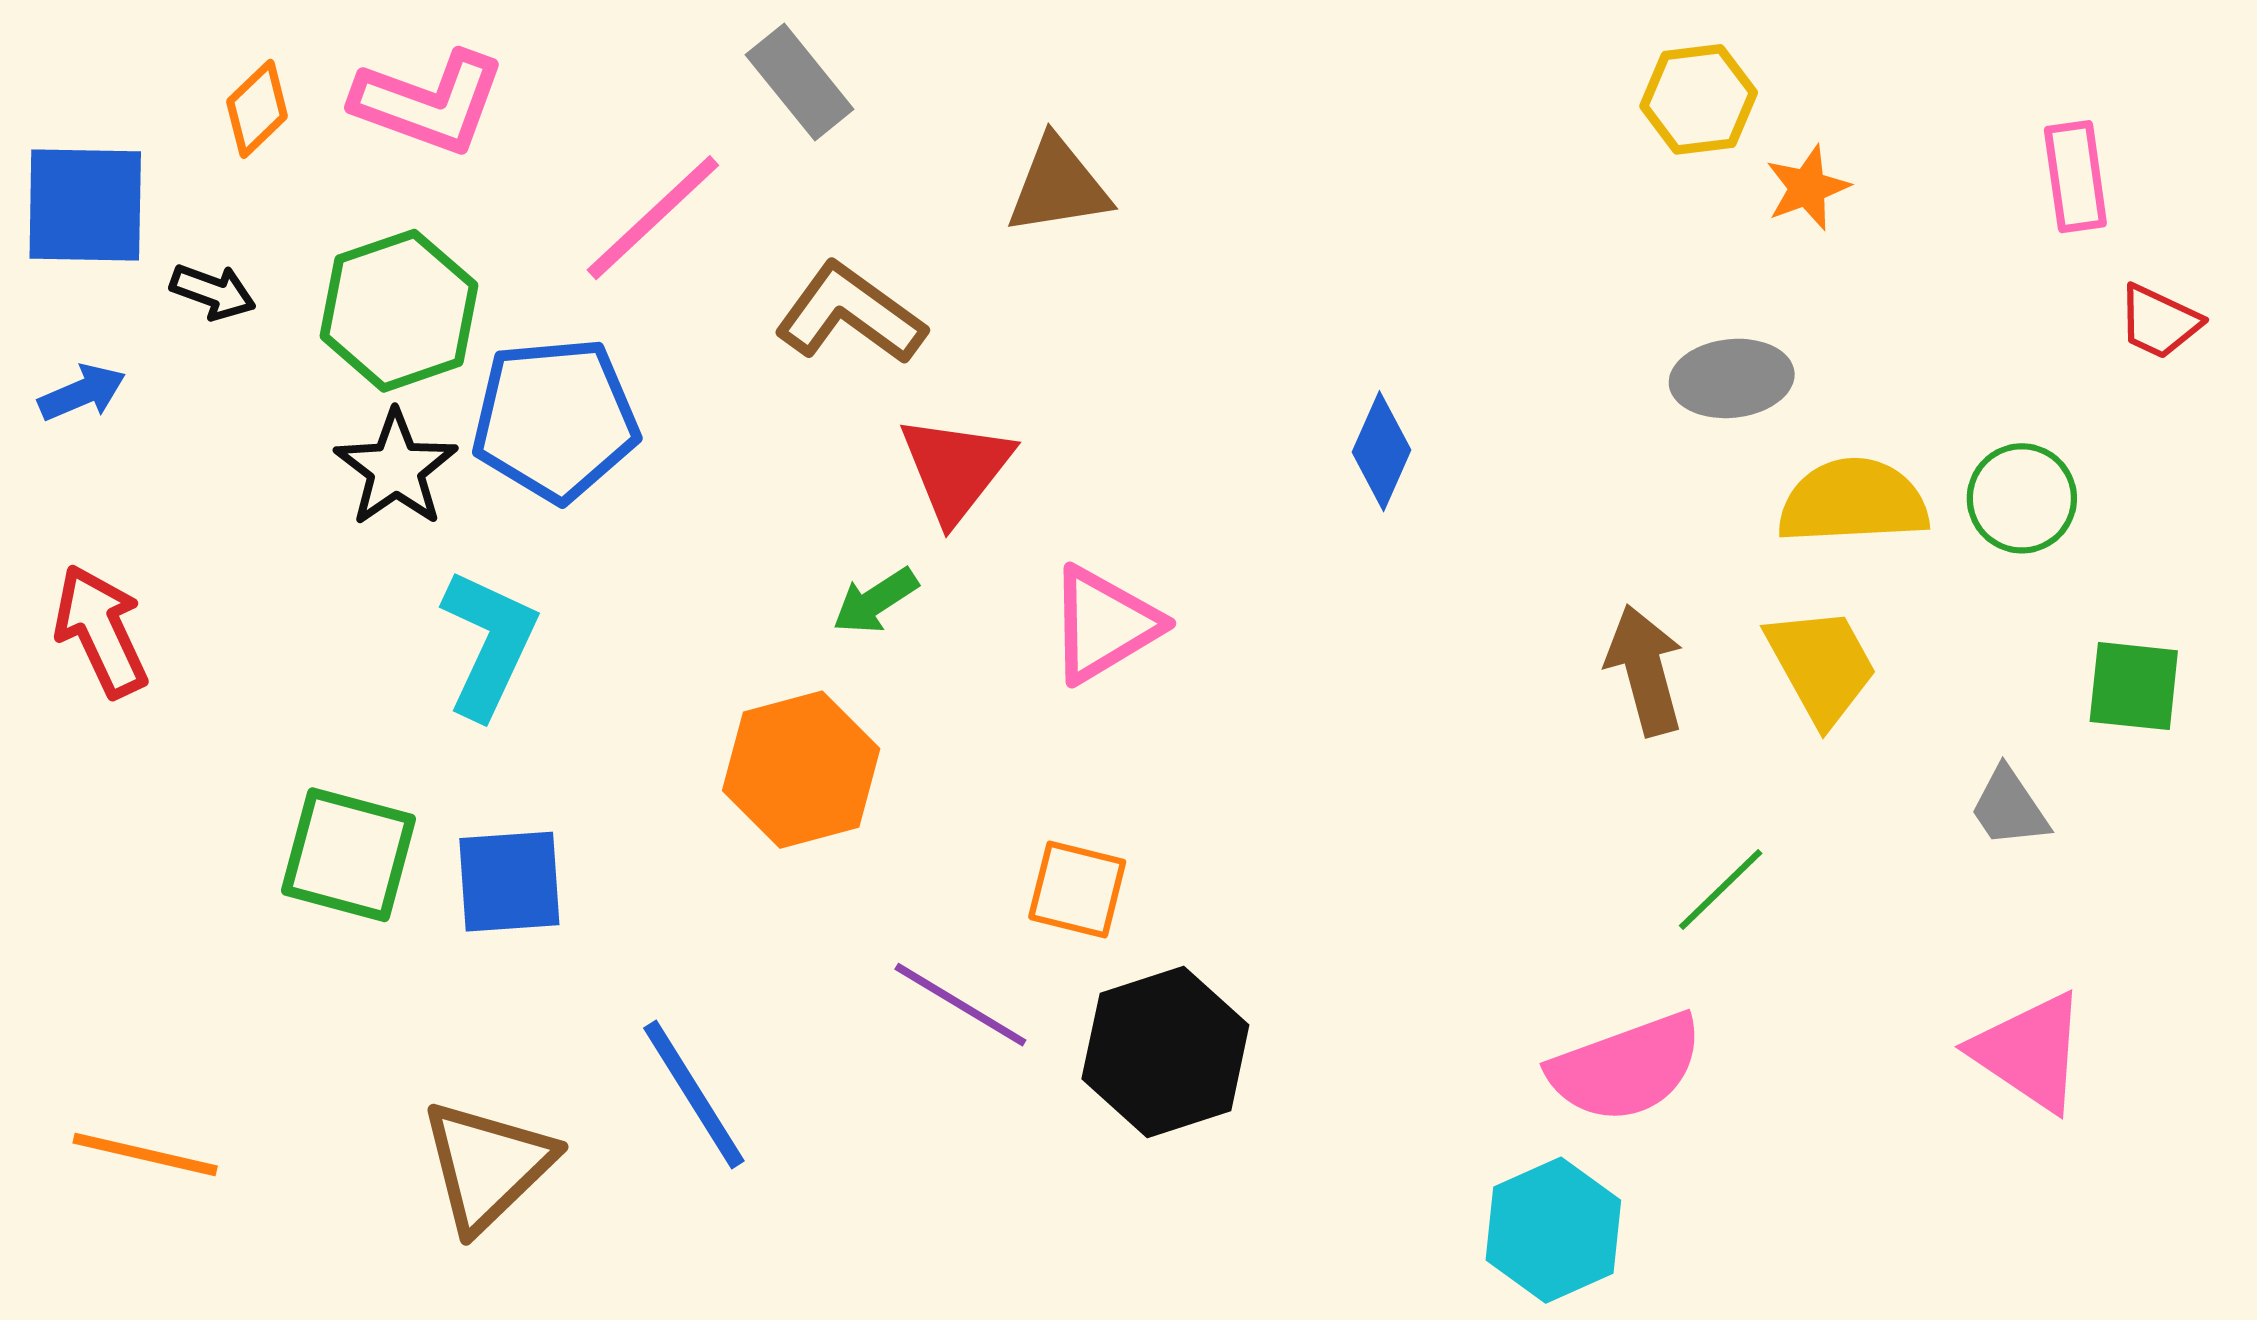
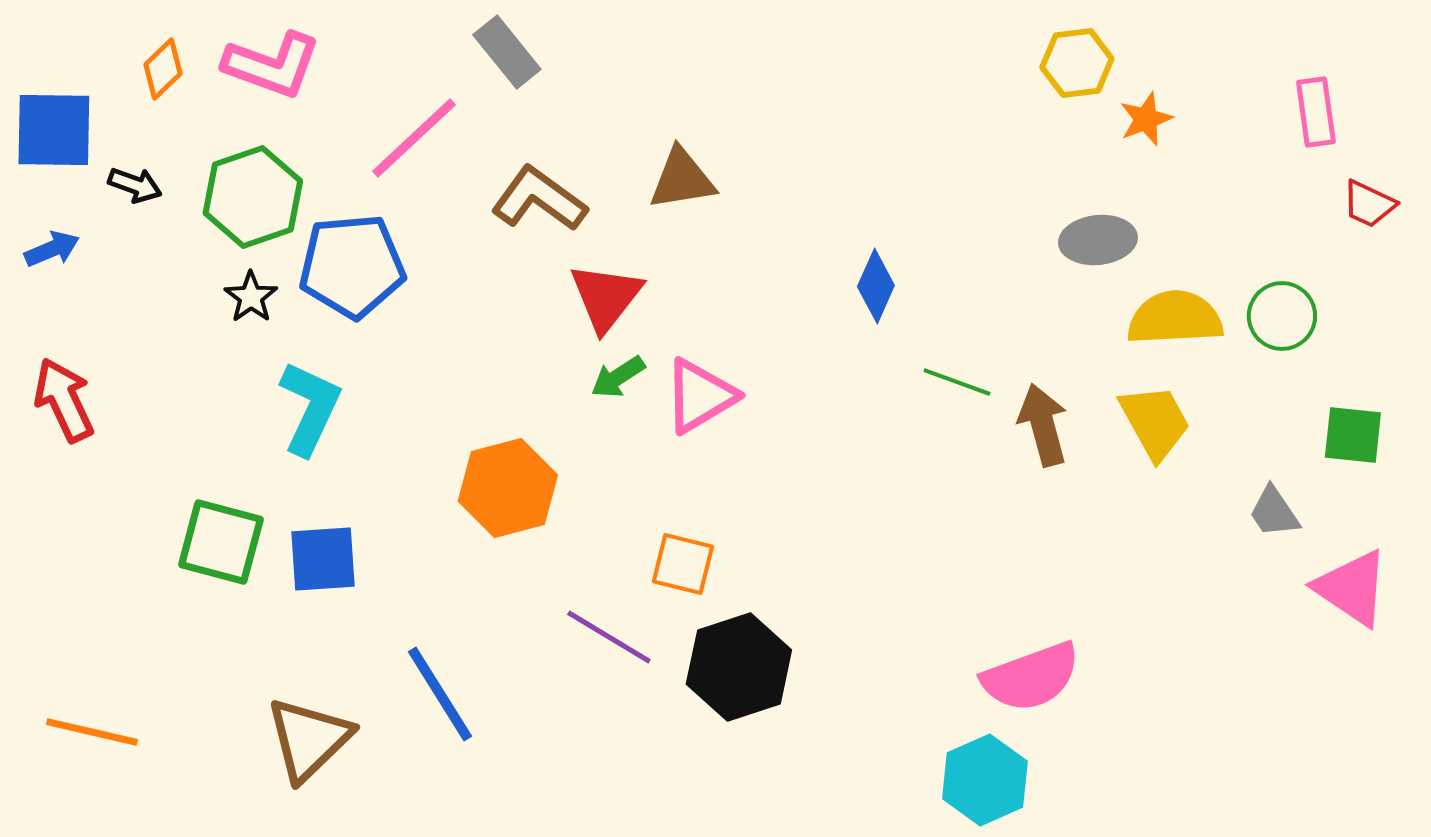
brown triangle: (1058, 186) -> (682, 179), moved
black star: (396, 468) -> (251, 297), size x0.7
green arrow: (875, 601) -> (618, 377), moved
green line: (1721, 889) -> (957, 382), moved, turned 64
pink triangle: (2030, 1052) -> (1352, 588), moved

